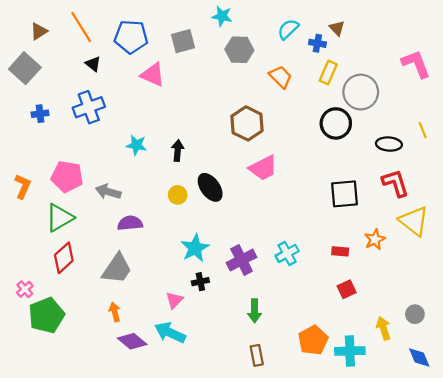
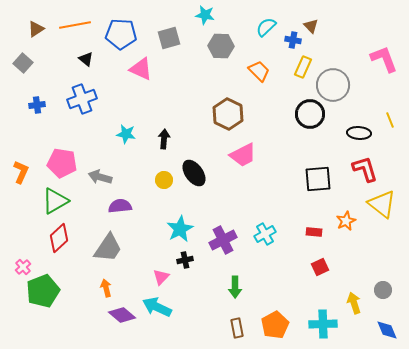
orange line: (81, 27) -> (75, 25), turned -68
gray square: (25, 68) -> (23, 63), size x0.7
orange pentagon: (313, 340) -> (275, 325), moved

